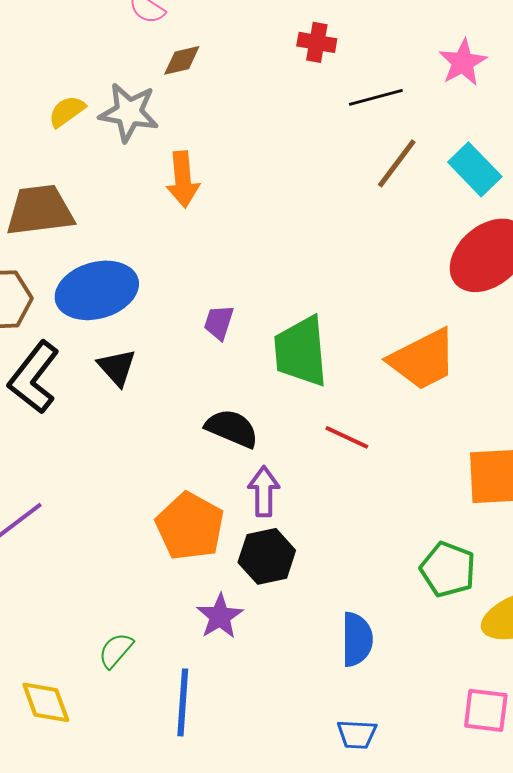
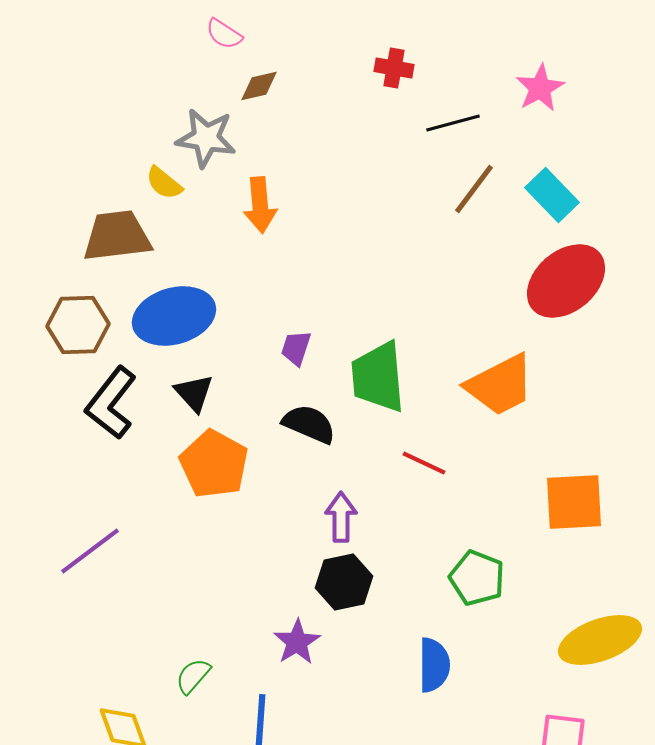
yellow semicircle: (67, 111) -> (164, 183), moved, turned -105
black semicircle: (232, 428) -> (309, 424), moved
orange pentagon: (190, 526) -> (214, 464), moved
green pentagon: (448, 569) -> (477, 578), moved

